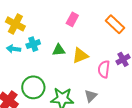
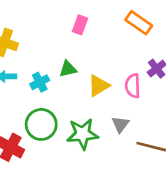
cyan cross: (33, 44) -> (40, 82), moved
yellow triangle: (80, 56) -> (99, 86), moved

